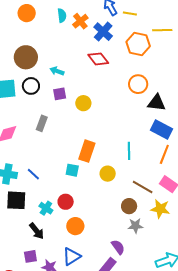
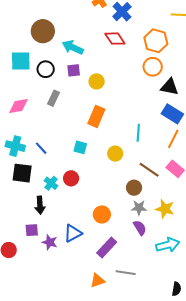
orange hexagon: (138, 44) -> (156, 41), moved
cyan arrow: (57, 71) -> (73, 47), size x1.5
black circle: (31, 86) -> (46, 69), moved
orange rectangle: (87, 151) -> (96, 116), moved
yellow star: (160, 209) -> (165, 209), moved
orange circle: (75, 226) -> (102, 214), moved
black arrow: (37, 231) -> (40, 205), turned 30
purple semicircle: (118, 247) -> (140, 228), moved

